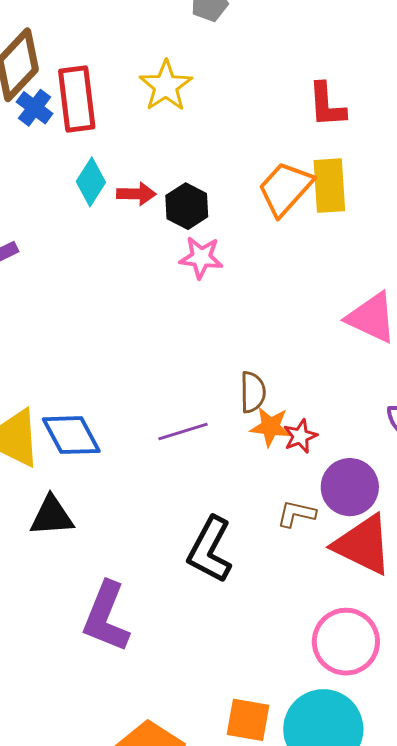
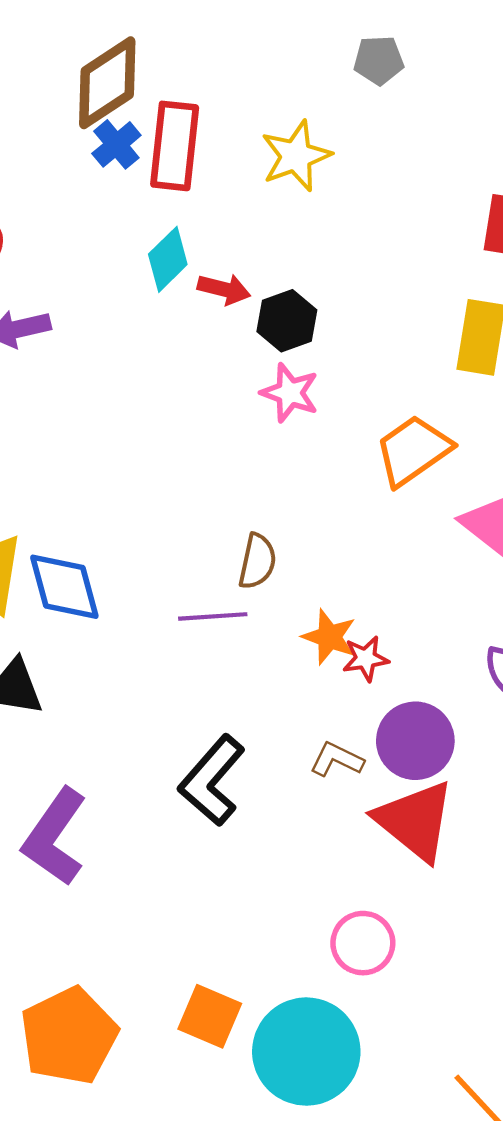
orange trapezoid: (285, 189) -> (413, 450), moved
brown semicircle: (253, 392) -> (257, 561), moved
pink circle: (346, 642) -> (363, 943), size x0.7

